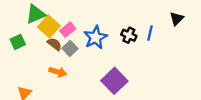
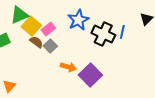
black cross: (129, 35) -> (103, 34), size x1.6
blue star: (96, 37) -> (78, 20), moved
orange arrow: (58, 72) -> (68, 67), moved

